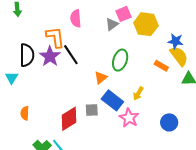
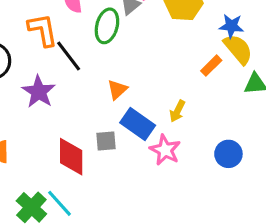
purple star: (50, 56) -> (39, 92), moved
green ellipse: (120, 60) -> (107, 26), moved
orange rectangle: (161, 66) -> (211, 66), turned -72
red diamond: (69, 119) -> (71, 157), turned -55

